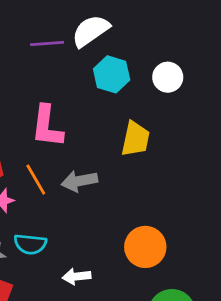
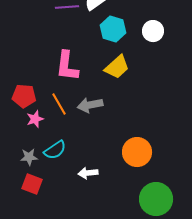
yellow trapezoid: (135, 139) -> (117, 67), moved, turned 36
cyan semicircle: (30, 244) -> (55, 150), turned -40

